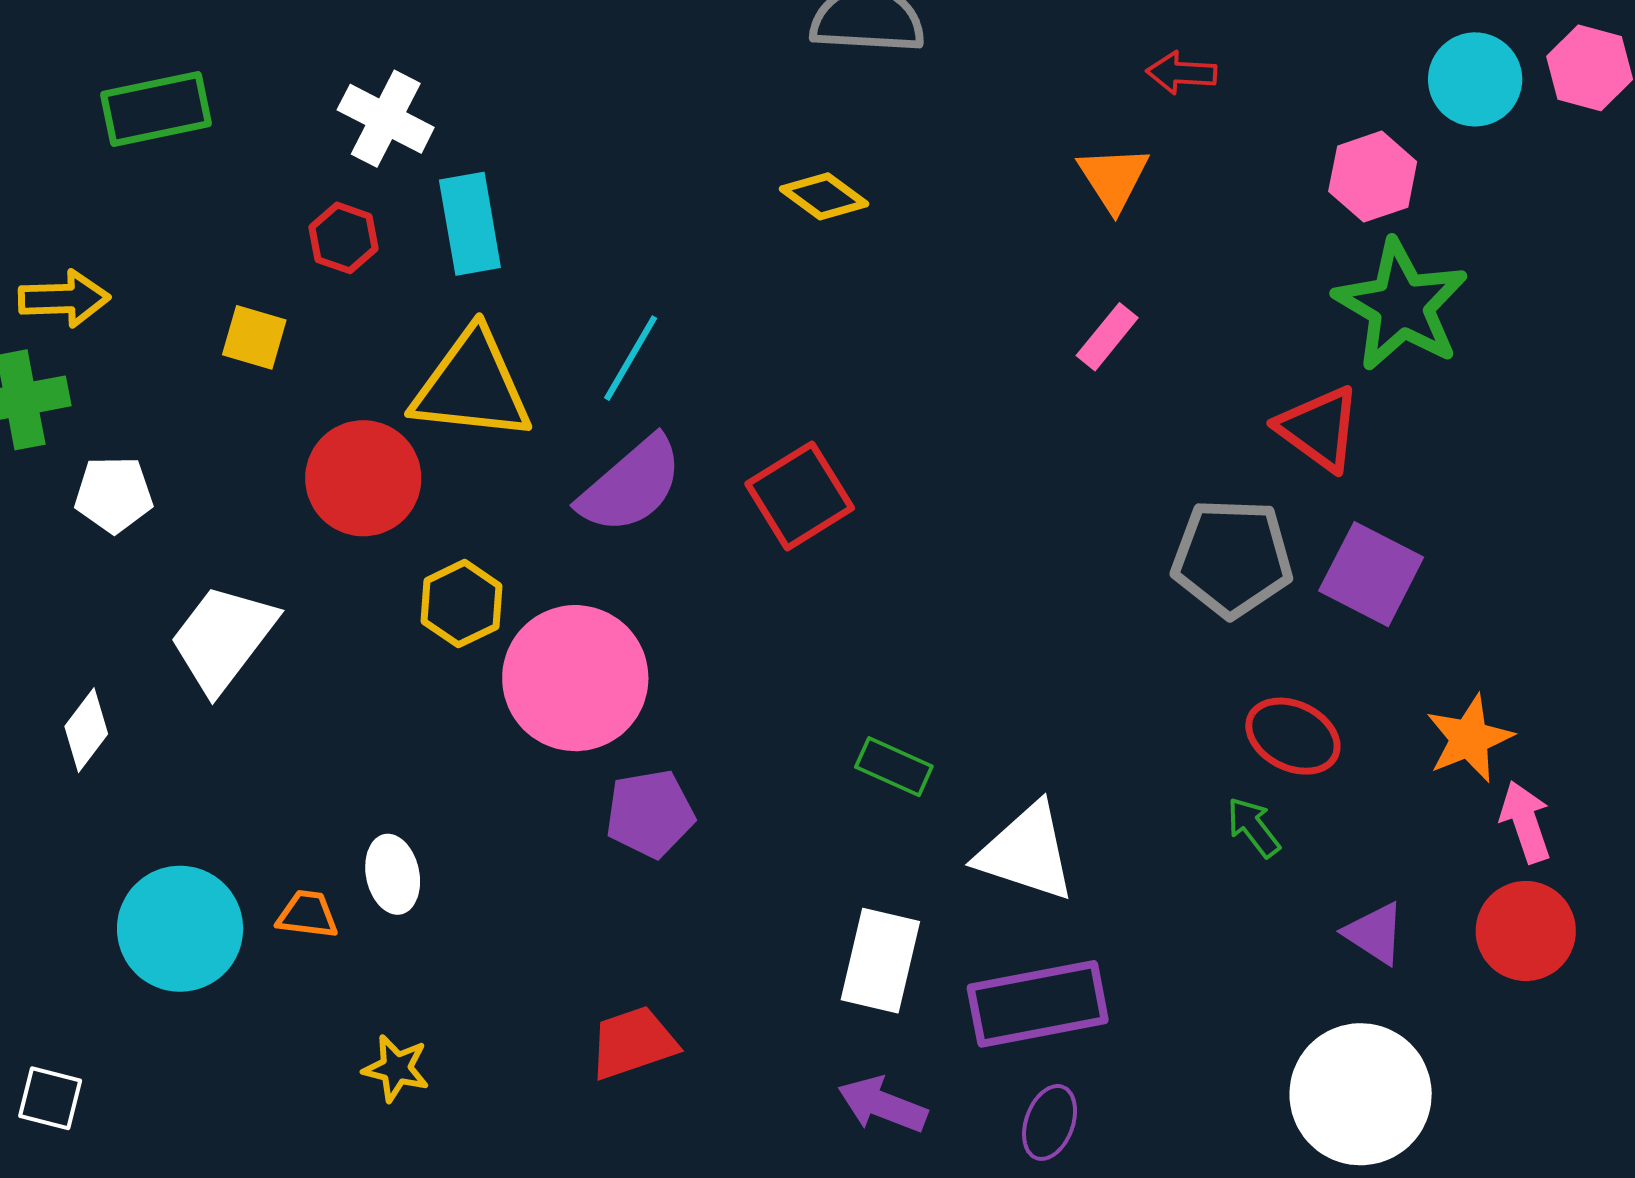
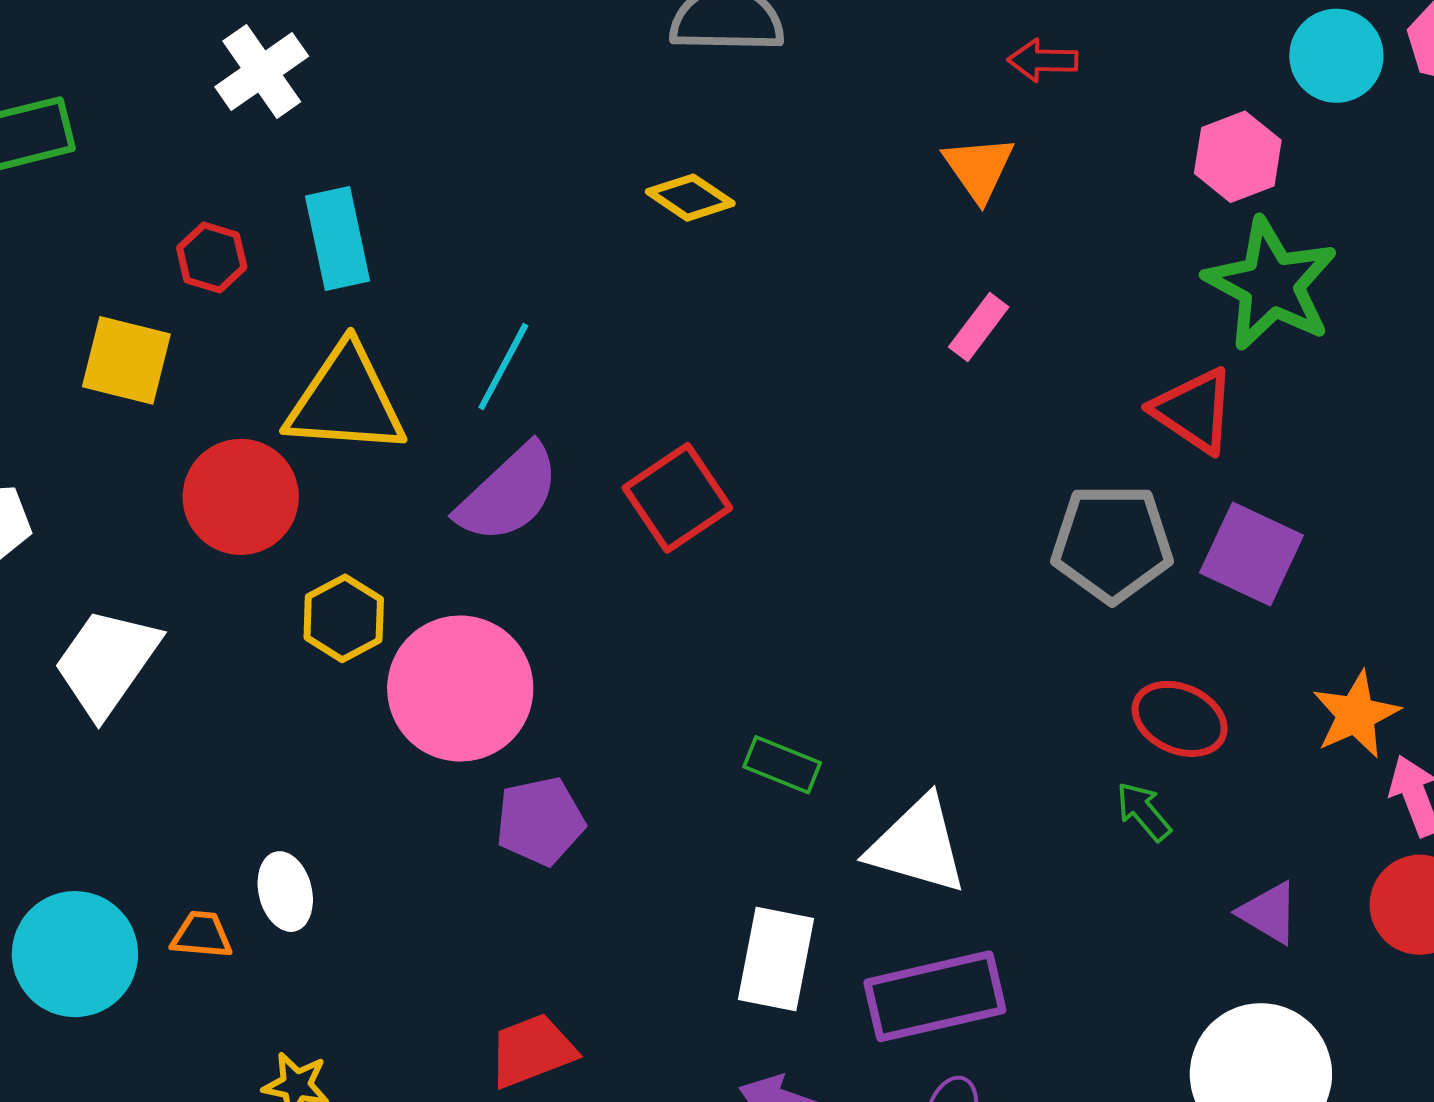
white cross: (386, 119) -> (262, 71), moved, turned 30
yellow square: (254, 337) -> (126, 360), size x1.4

